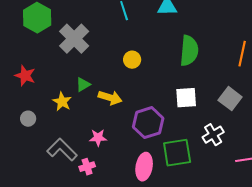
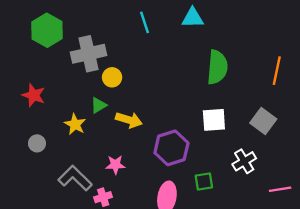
gray cross: (74, 39) -> (89, 54), turned 32
yellow circle: (132, 60) -> (112, 77), moved
green square: (177, 153) -> (204, 181), size x0.6

